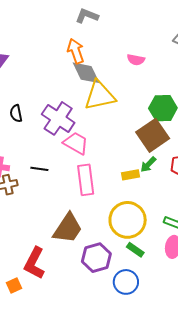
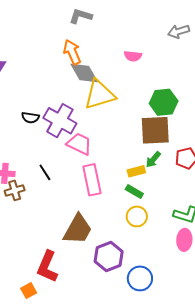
black semicircle: (16, 113) -> (30, 118), moved, turned -66
brown square: (153, 135) -> (155, 130), turned 36
black line: (39, 169) -> (45, 172), turned 54
yellow circle: (128, 220) -> (137, 216), size x0.6
green rectangle: (135, 250) -> (134, 192), moved

